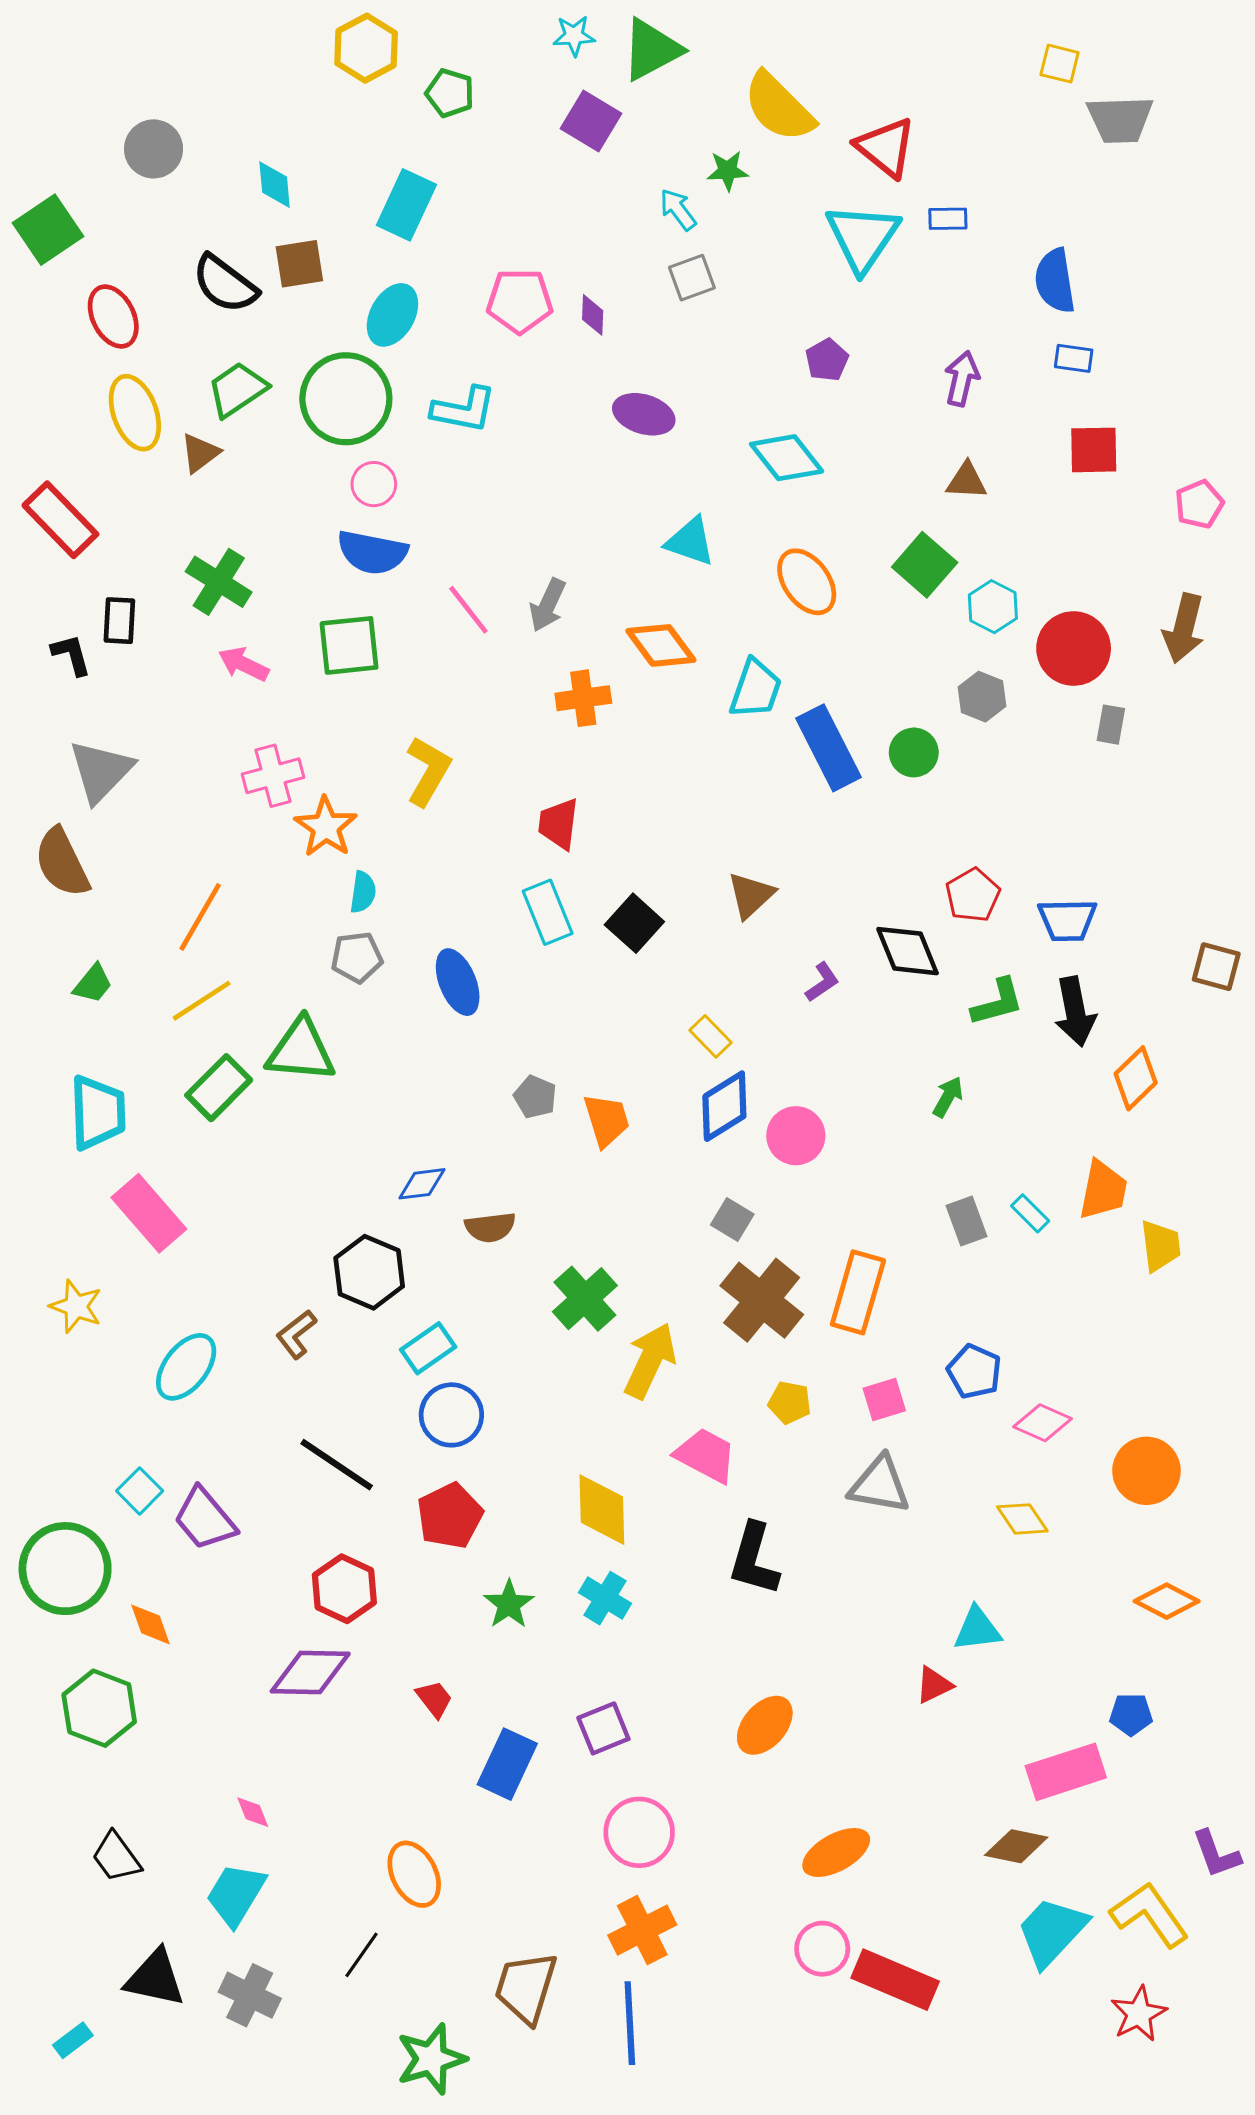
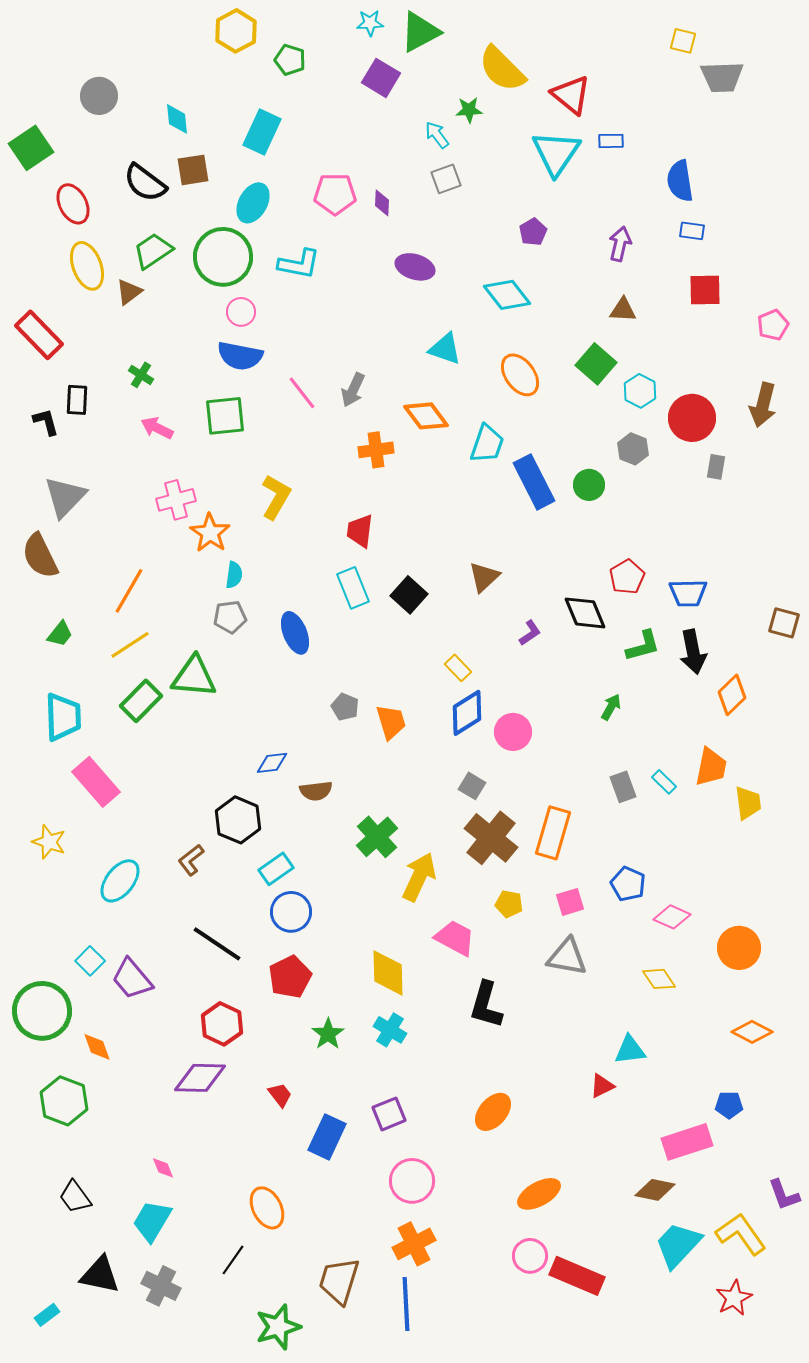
green cross: (219, 582) -> (141, 375), size x0.6

